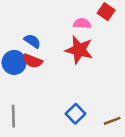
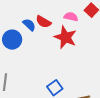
red semicircle: (33, 61) -> (43, 22), moved

